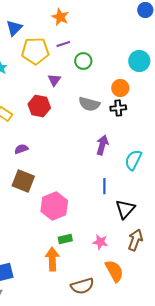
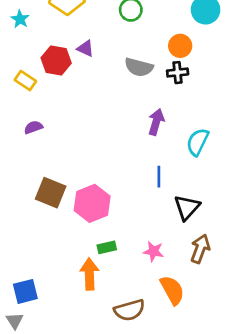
purple triangle: (54, 80) -> (85, 48), moved, turned -40
red hexagon: (39, 106) -> (56, 61), moved
purple semicircle: (21, 149) -> (33, 127), moved
brown square: (23, 181) -> (51, 193), moved

